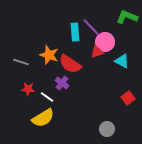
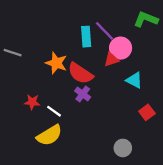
cyan triangle: (122, 61) -> (134, 80), moved
gray line: (21, 62) -> (13, 53), moved
purple cross: (62, 83) -> (83, 94), moved

